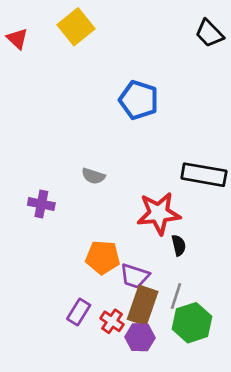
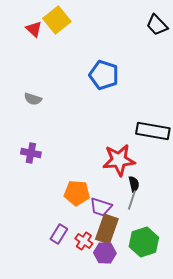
red triangle: (17, 39) -> (34, 29), moved
gray semicircle: (93, 176) -> (33, 99), moved
gray line: (176, 296) -> (132, 200), moved

